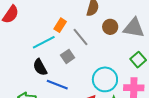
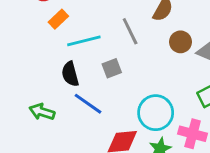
orange rectangle: (60, 25) -> (58, 19), moved
gray line: (80, 37) -> (130, 31), moved

